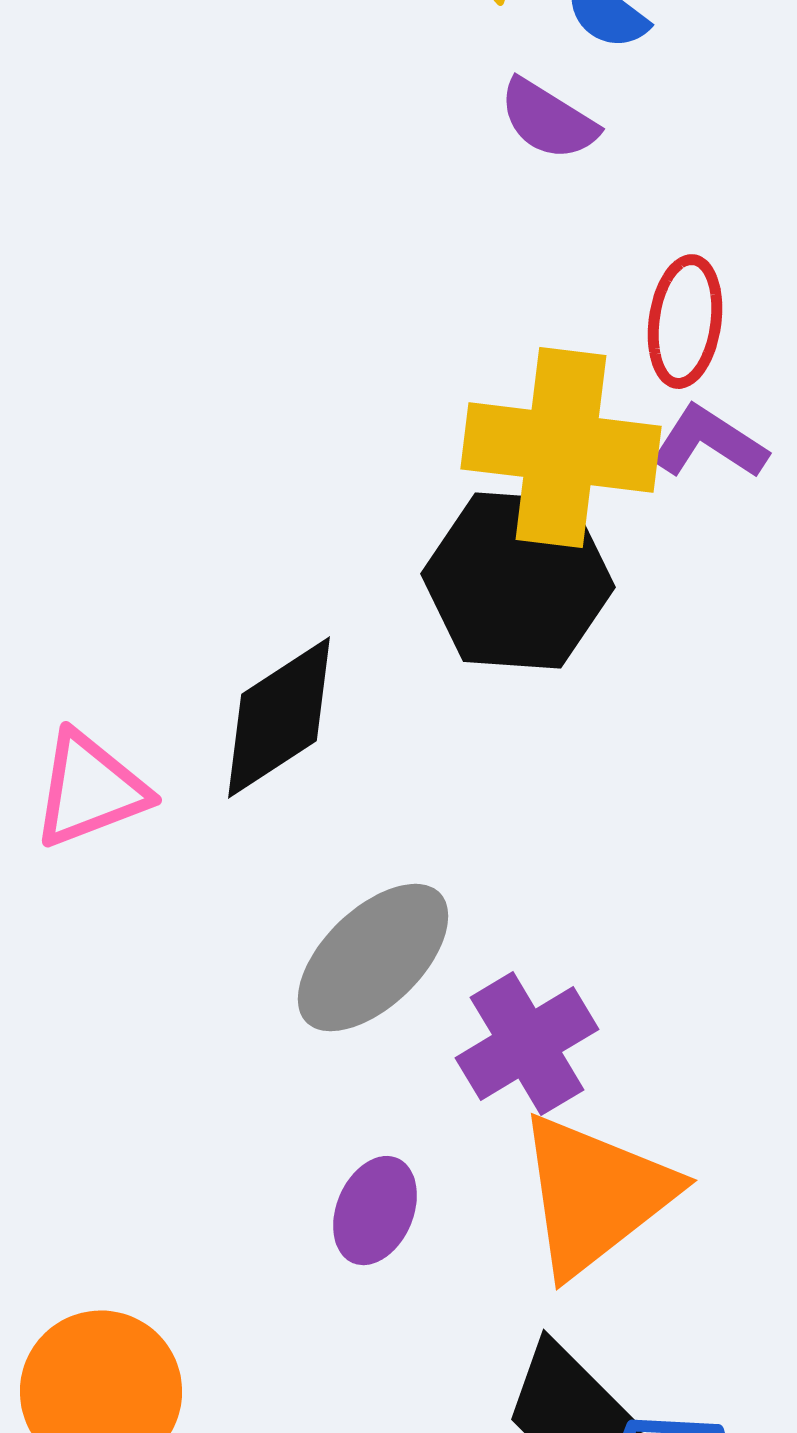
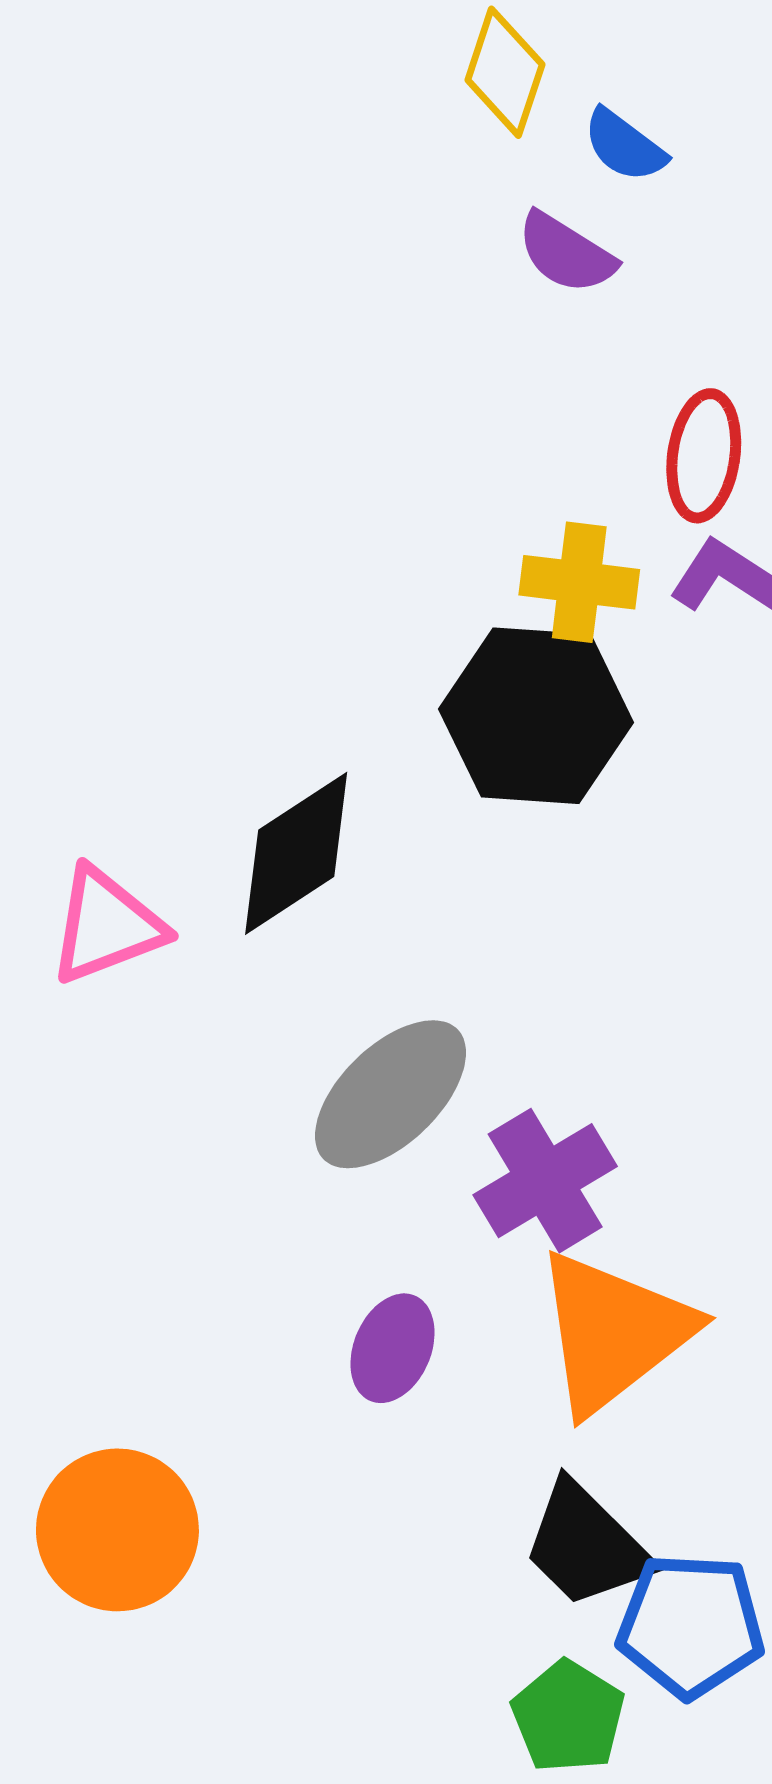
yellow cross: (561, 448) -> (579, 582), size x0.6

